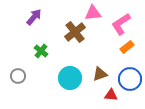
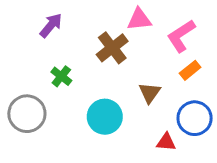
brown triangle: (100, 74) -> (150, 93), moved, turned -35
gray circle: (18, 76) -> (27, 114), size x1.6

